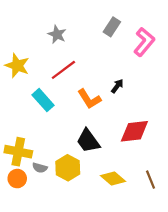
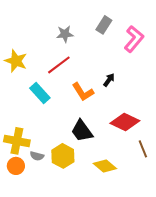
gray star: (57, 34) -> (65, 34), moved, turned -30
red diamond: (134, 131) -> (125, 122), turned 32
brown line: (151, 180) -> (143, 149), moved

